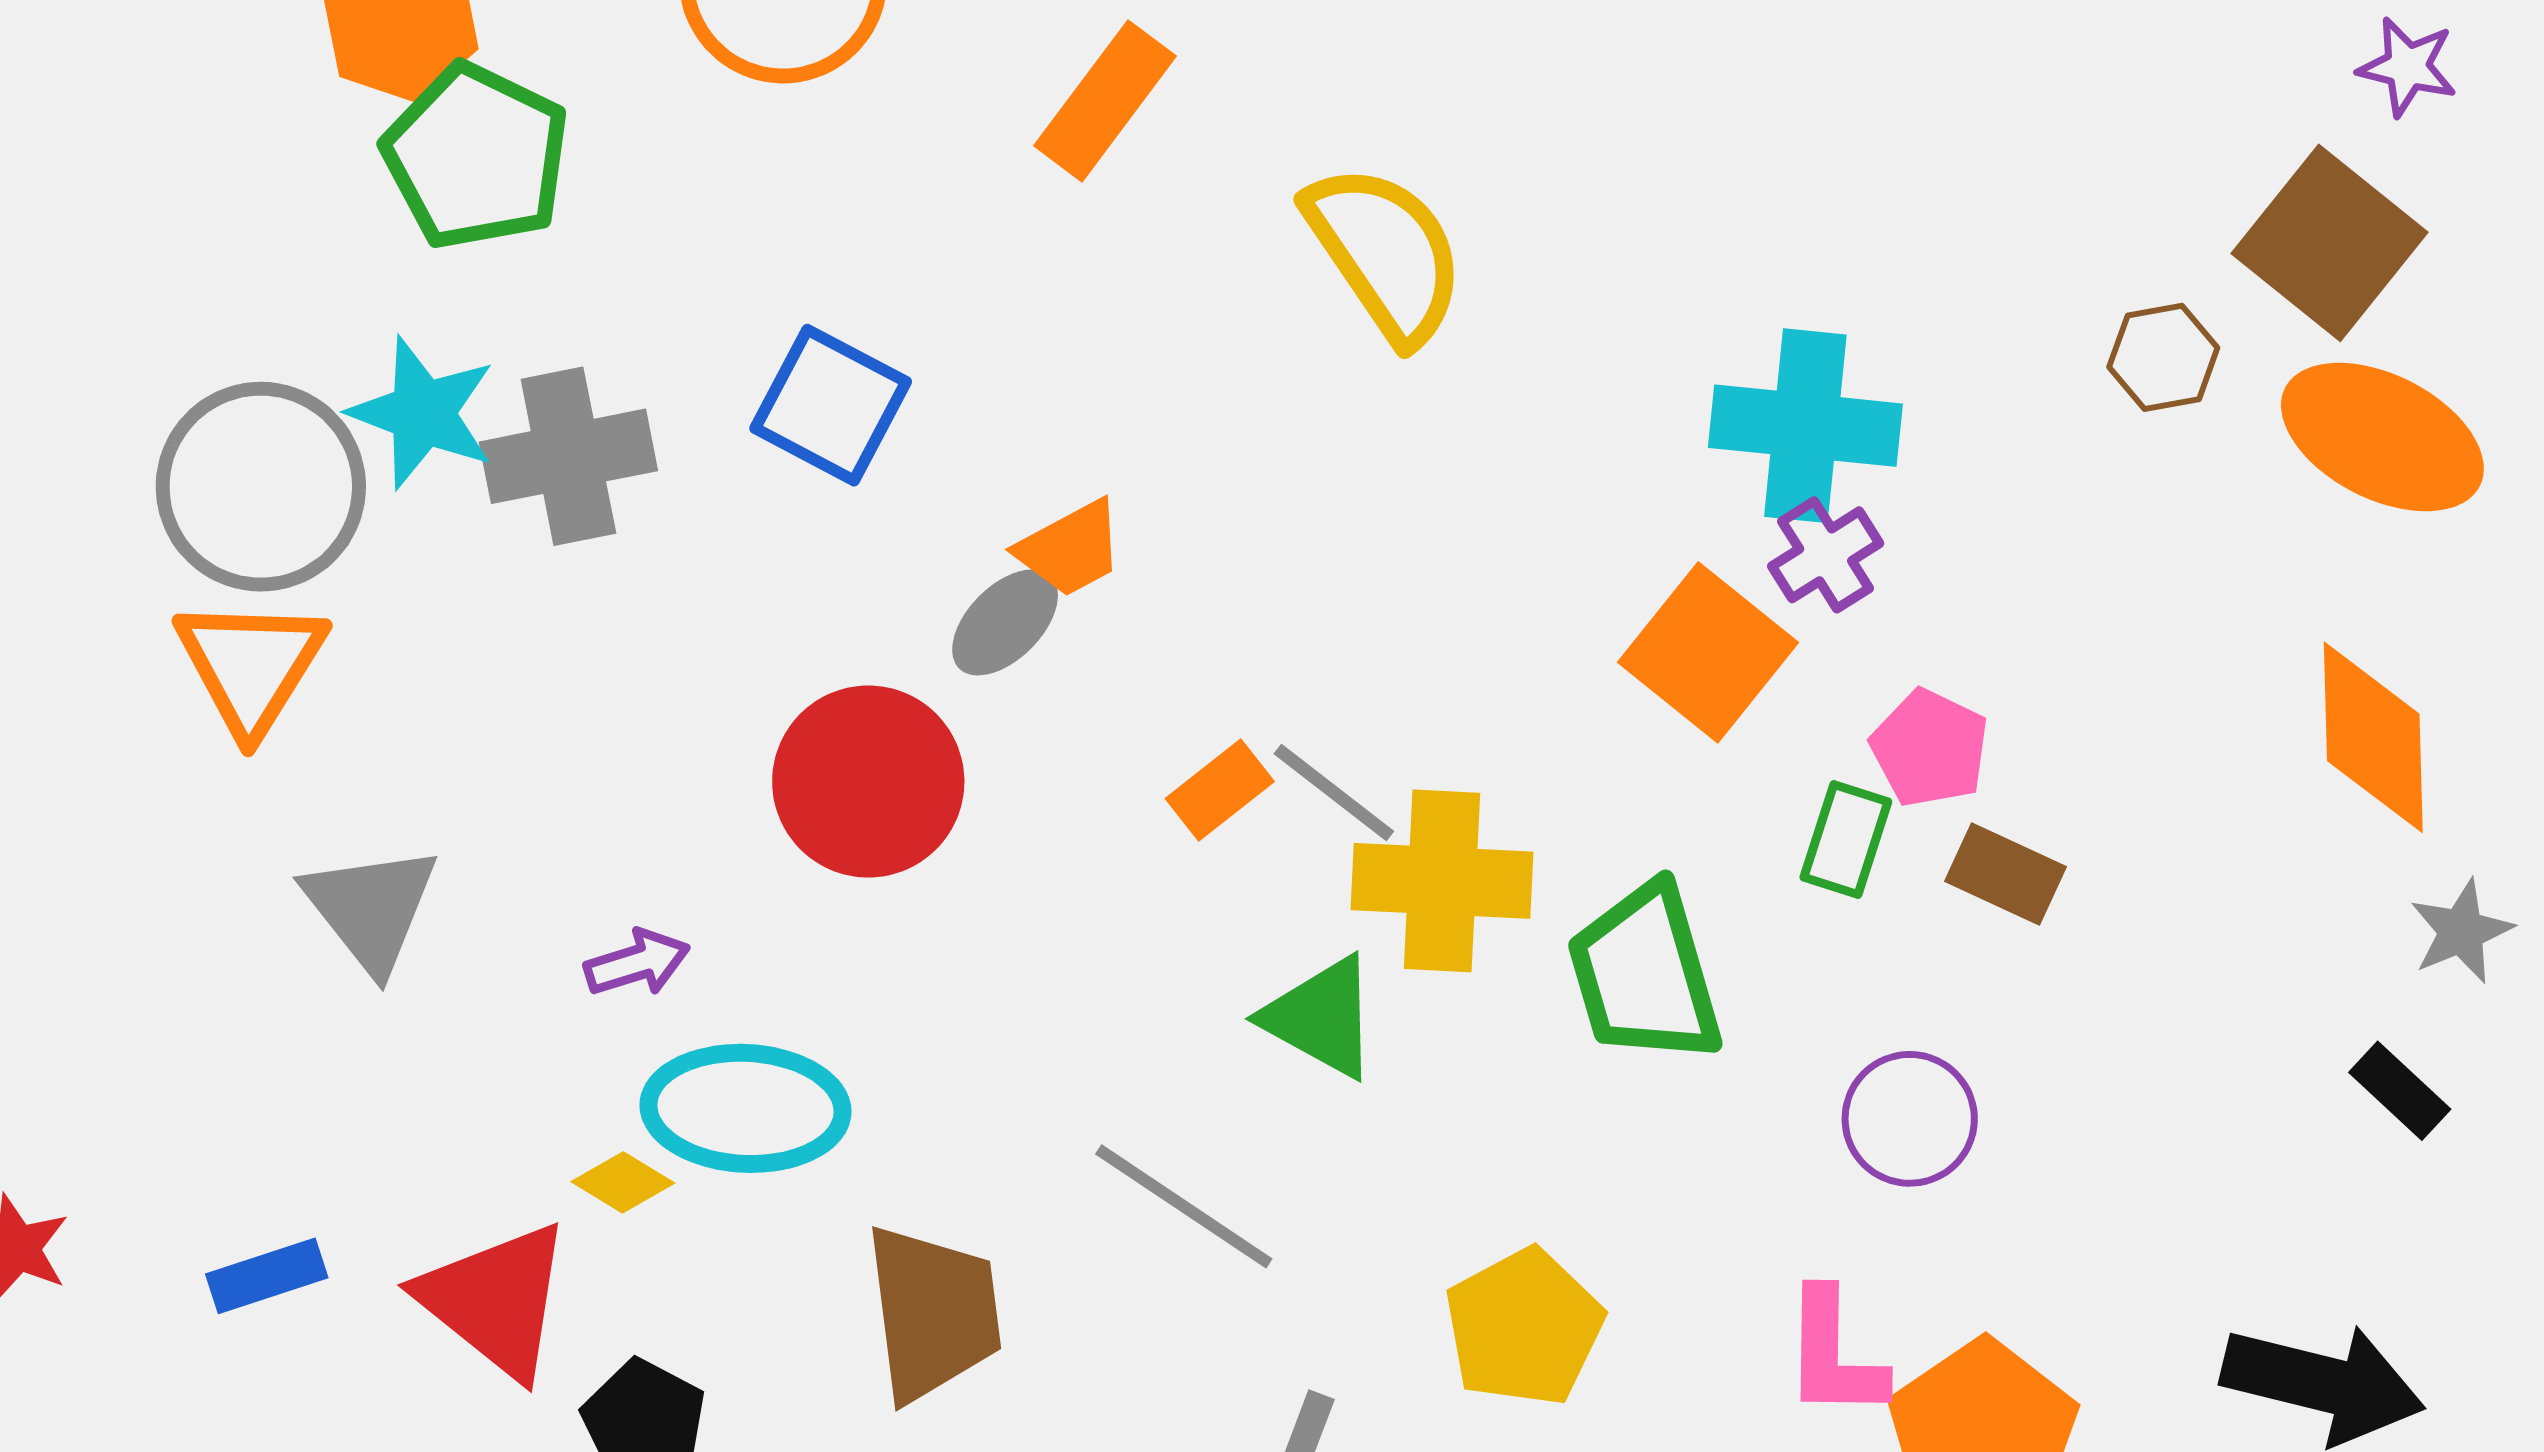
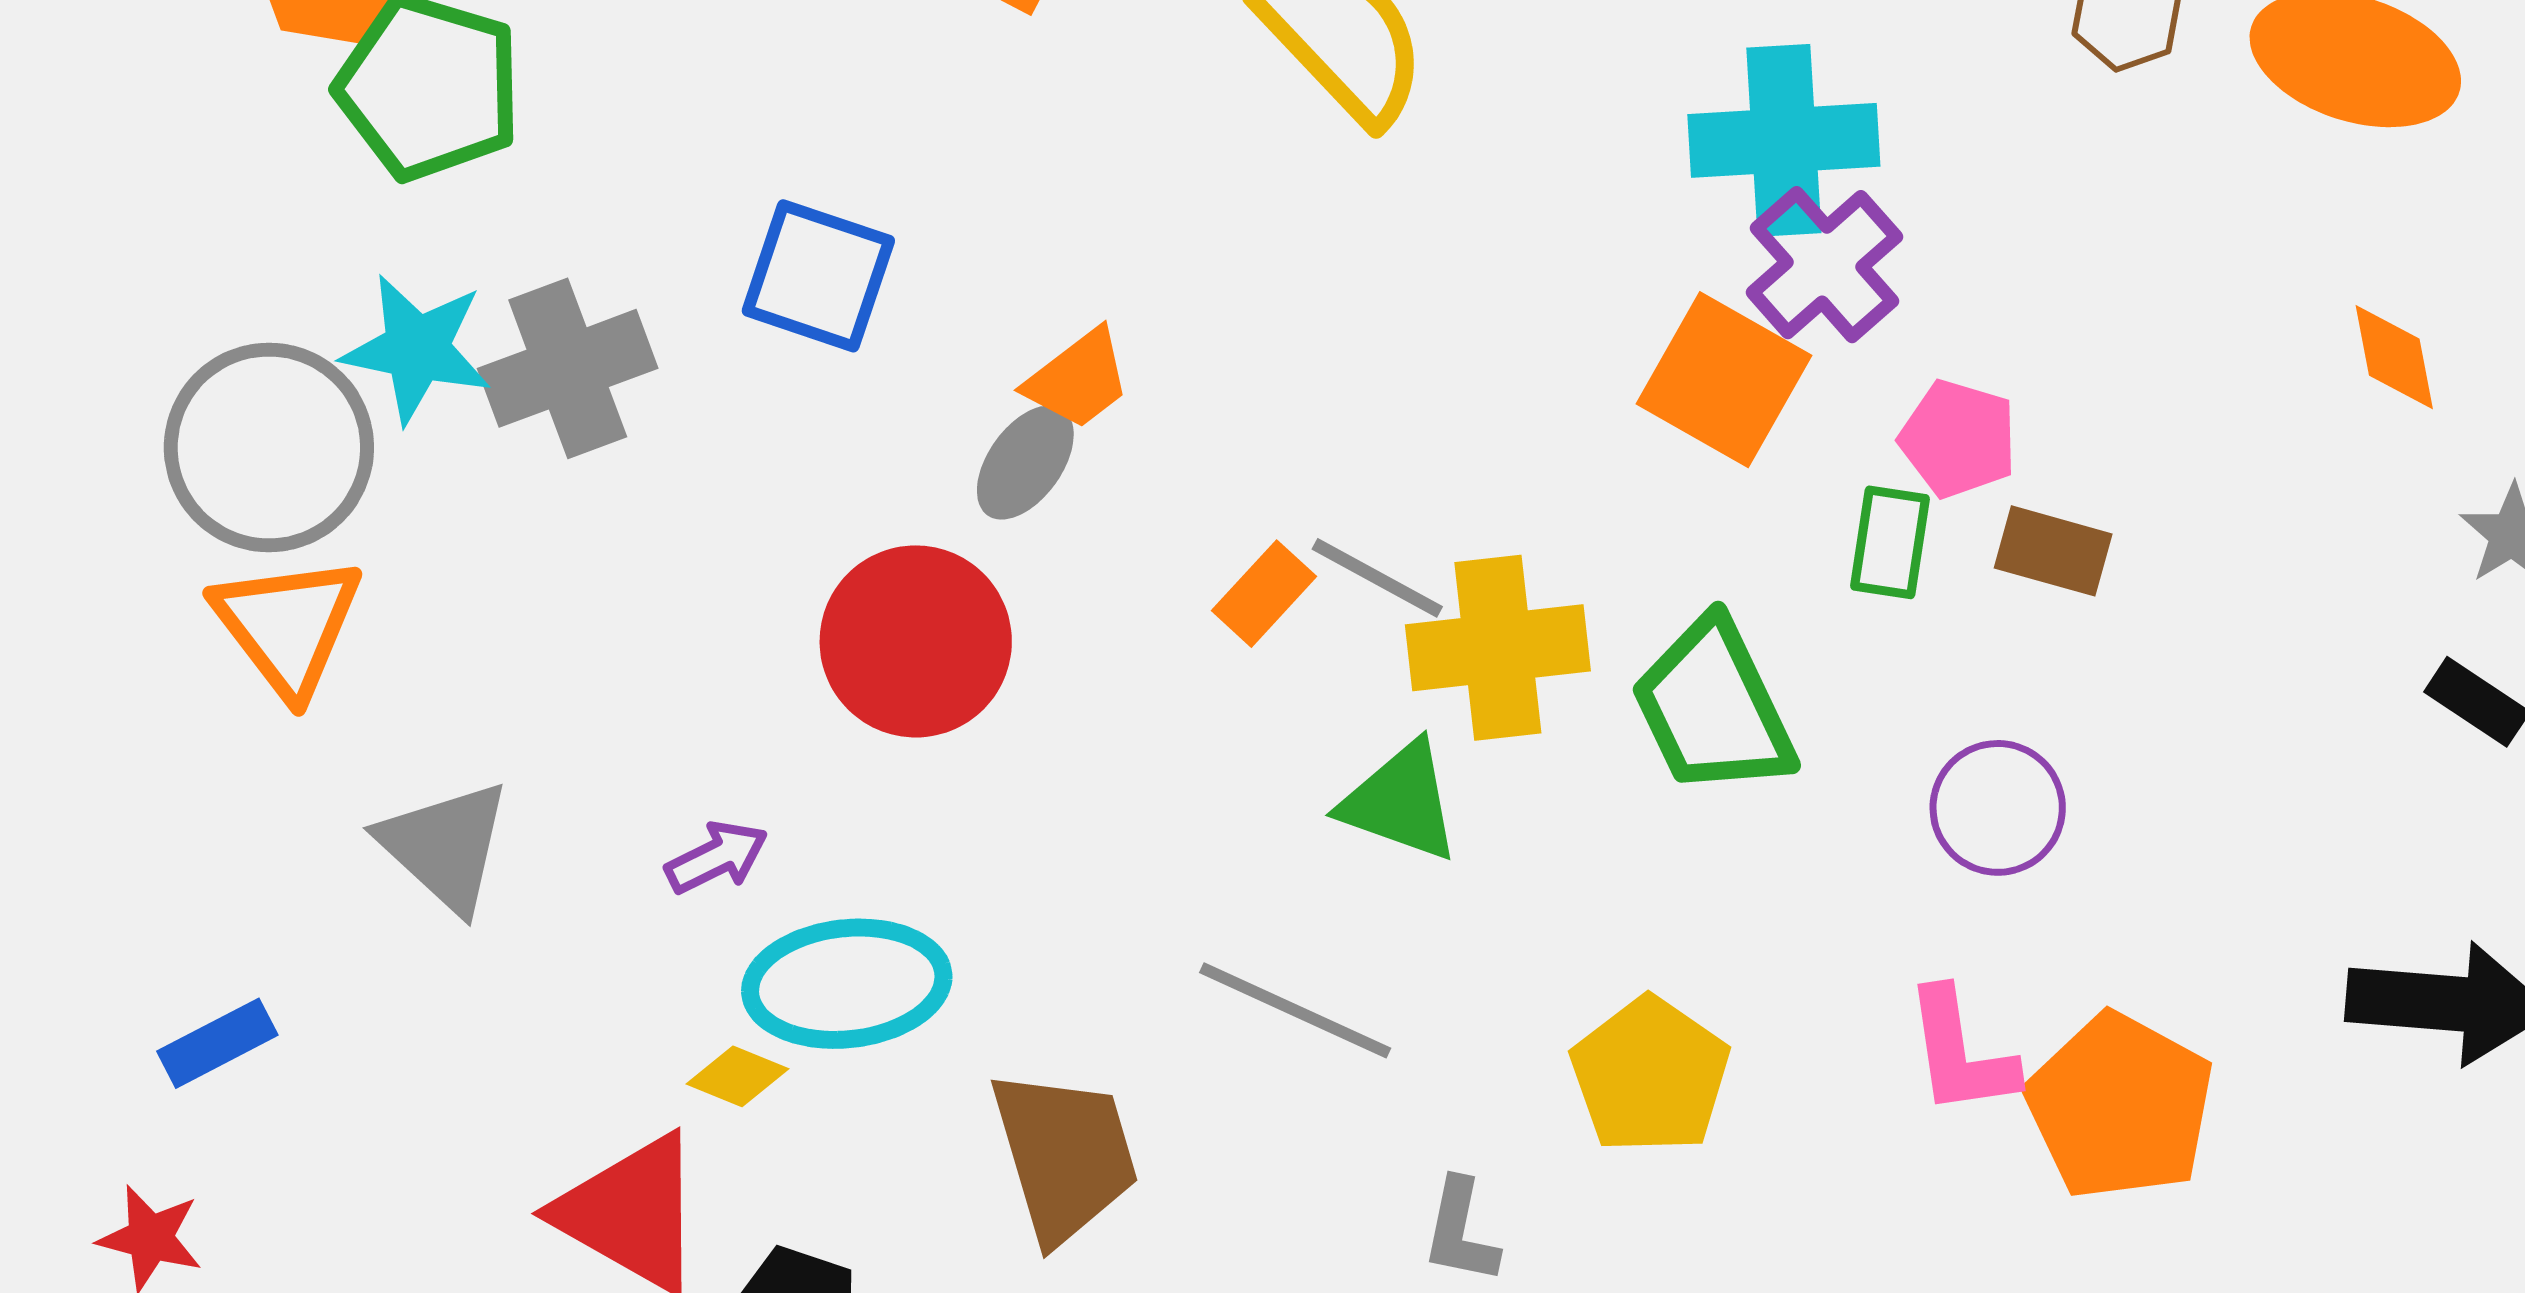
purple cross: (1826, 555) -> (1824, 265), size x1.4
orange diamond: (2373, 737) -> (2394, 357), size x0.6
blue rectangle: (267, 1276) -> (217, 1043), moved

